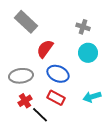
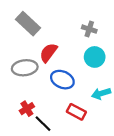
gray ellipse: (21, 76) -> (25, 68), moved
cyan arrow: (92, 97) -> (101, 94), moved
red rectangle: (56, 98) -> (76, 112), moved

